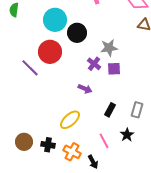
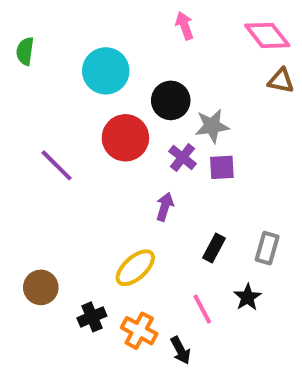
black circle: (77, 33) -> (171, 100), moved
red circle: (50, 52) -> (125, 138), moved
purple arrow: (85, 89) -> (165, 207), turned -96
brown circle: (24, 142) -> (41, 287), moved
black cross: (48, 145) -> (92, 317), turned -32

